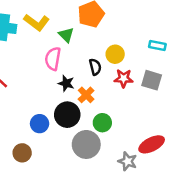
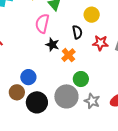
yellow circle: (115, 54) -> (92, 15), moved
black circle: (67, 115) -> (37, 102), moved
brown circle: (22, 153) -> (17, 92), moved
gray star: (127, 161) -> (92, 101), moved

